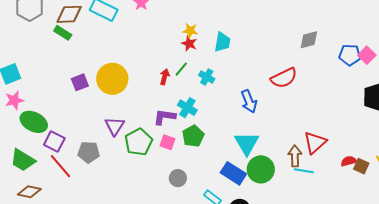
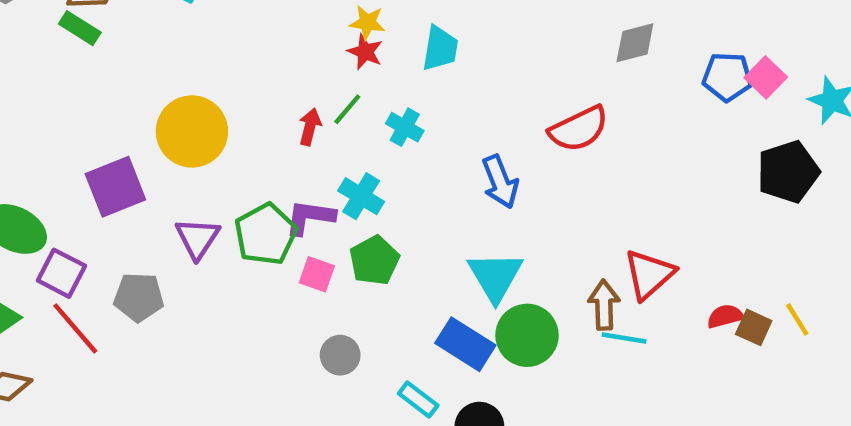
purple square: (80, 82) -> (115, 187), moved, size x1.5
green pentagon: (139, 142) -> (266, 234), moved

